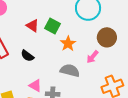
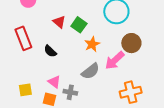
pink arrow: (92, 57) -> (115, 60), size x1.5
gray semicircle: (70, 71) -> (90, 71), turned 120

